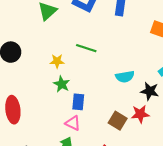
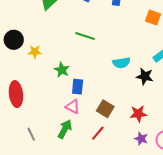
yellow star: (57, 61) -> (35, 52), moved
red star: (140, 114) -> (138, 114), moved
brown square: (118, 121) -> (105, 109), moved

